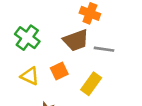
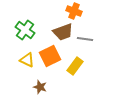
orange square: (59, 71) -> (50, 56), size x1.5

